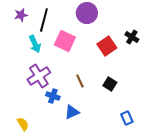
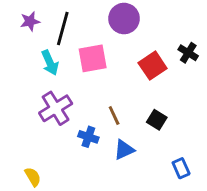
pink square: (65, 41) -> (93, 58), turned -35
blue cross: (53, 96) -> (88, 137), moved
blue triangle: (72, 112) -> (124, 150), moved

